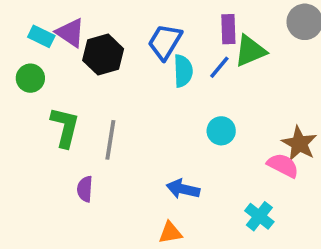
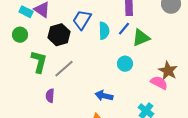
blue trapezoid: (165, 42) -> (82, 20), moved
green triangle: (250, 51) -> (141, 38), moved
black hexagon: (103, 55) -> (59, 35), moved
gray line: (110, 140) -> (64, 69), turned 40

